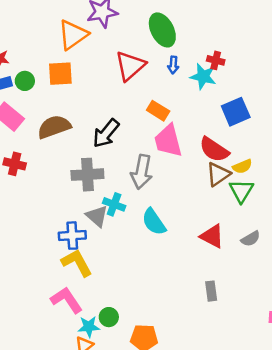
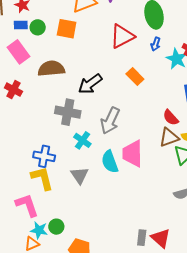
pink trapezoid: (168, 141) -> (133, 154), moved
red semicircle: (214, 150) -> (171, 118), size x0.7
gray triangle: (97, 216) -> (80, 175), moved
red triangle: (212, 236) -> (161, 238), moved
gray rectangle: (211, 291) -> (142, 238), moved

